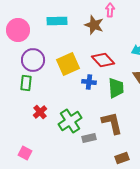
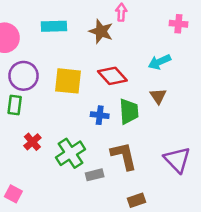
yellow square: (68, 64) -> (68, 81), turned 30
blue cross: (89, 82) -> (100, 115), moved

